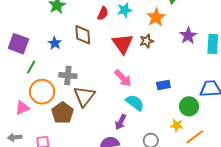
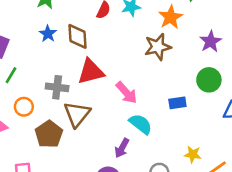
brown star: (147, 41) -> (158, 47), size x1.5
blue star: (55, 43) -> (48, 34), moved
red triangle: (123, 44) -> (91, 72), moved, turned 50
orange circle: (42, 92) -> (24, 107), size x0.6
green circle: (189, 106) -> (209, 80), moved

